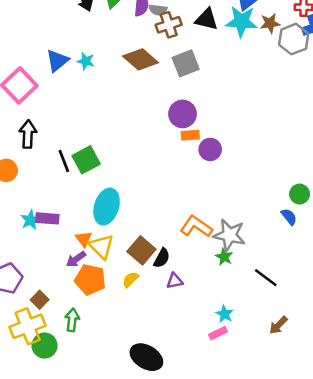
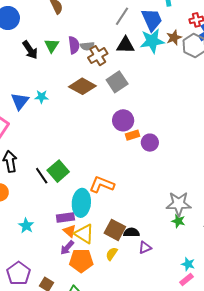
purple rectangle: (47, 218) -> (65, 217), moved
orange L-shape: (196, 226) -> (102, 184), moved
black semicircle: (162, 258) -> (132, 232), turned -105

